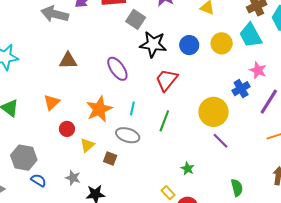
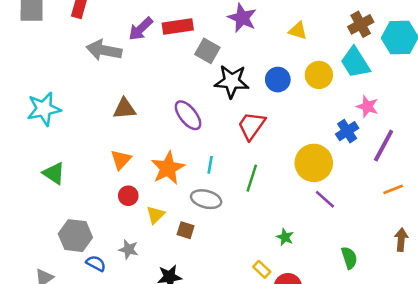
orange triangle: (52, 102) -> (121, 160), moved
gray star: (73, 178) -> (128, 249), moved

